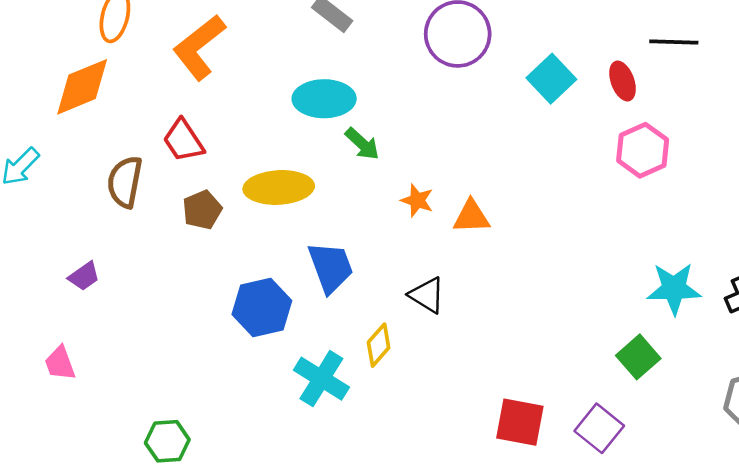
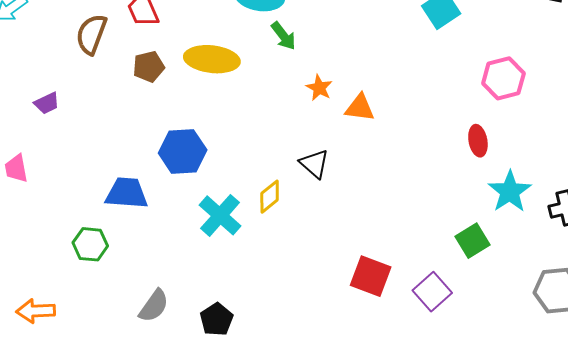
red ellipse: (623, 81) -> (478, 141), moved
blue trapezoid: (331, 267) -> (127, 193), moved, turned -75
cyan star: (674, 289) -> (510, 192), turned 30

